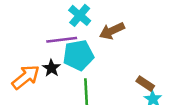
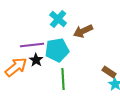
purple line: (62, 40) -> (32, 45), moved

